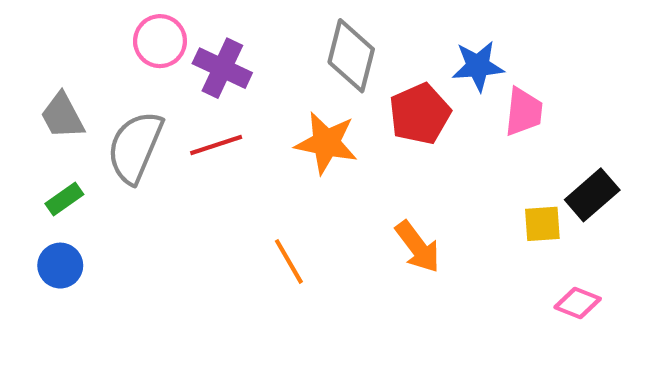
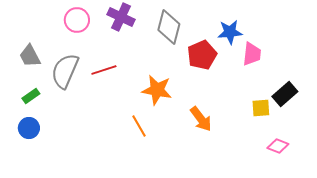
purple cross: (222, 68) -> (121, 17), moved
orange star: (326, 143) -> (157, 90), moved

